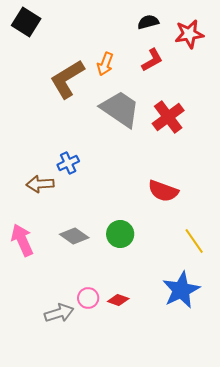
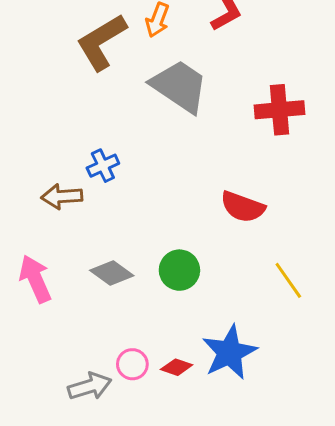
red cross: (168, 117) -> (279, 110), moved, turned 32
blue star: (181, 290) -> (229, 352), moved

